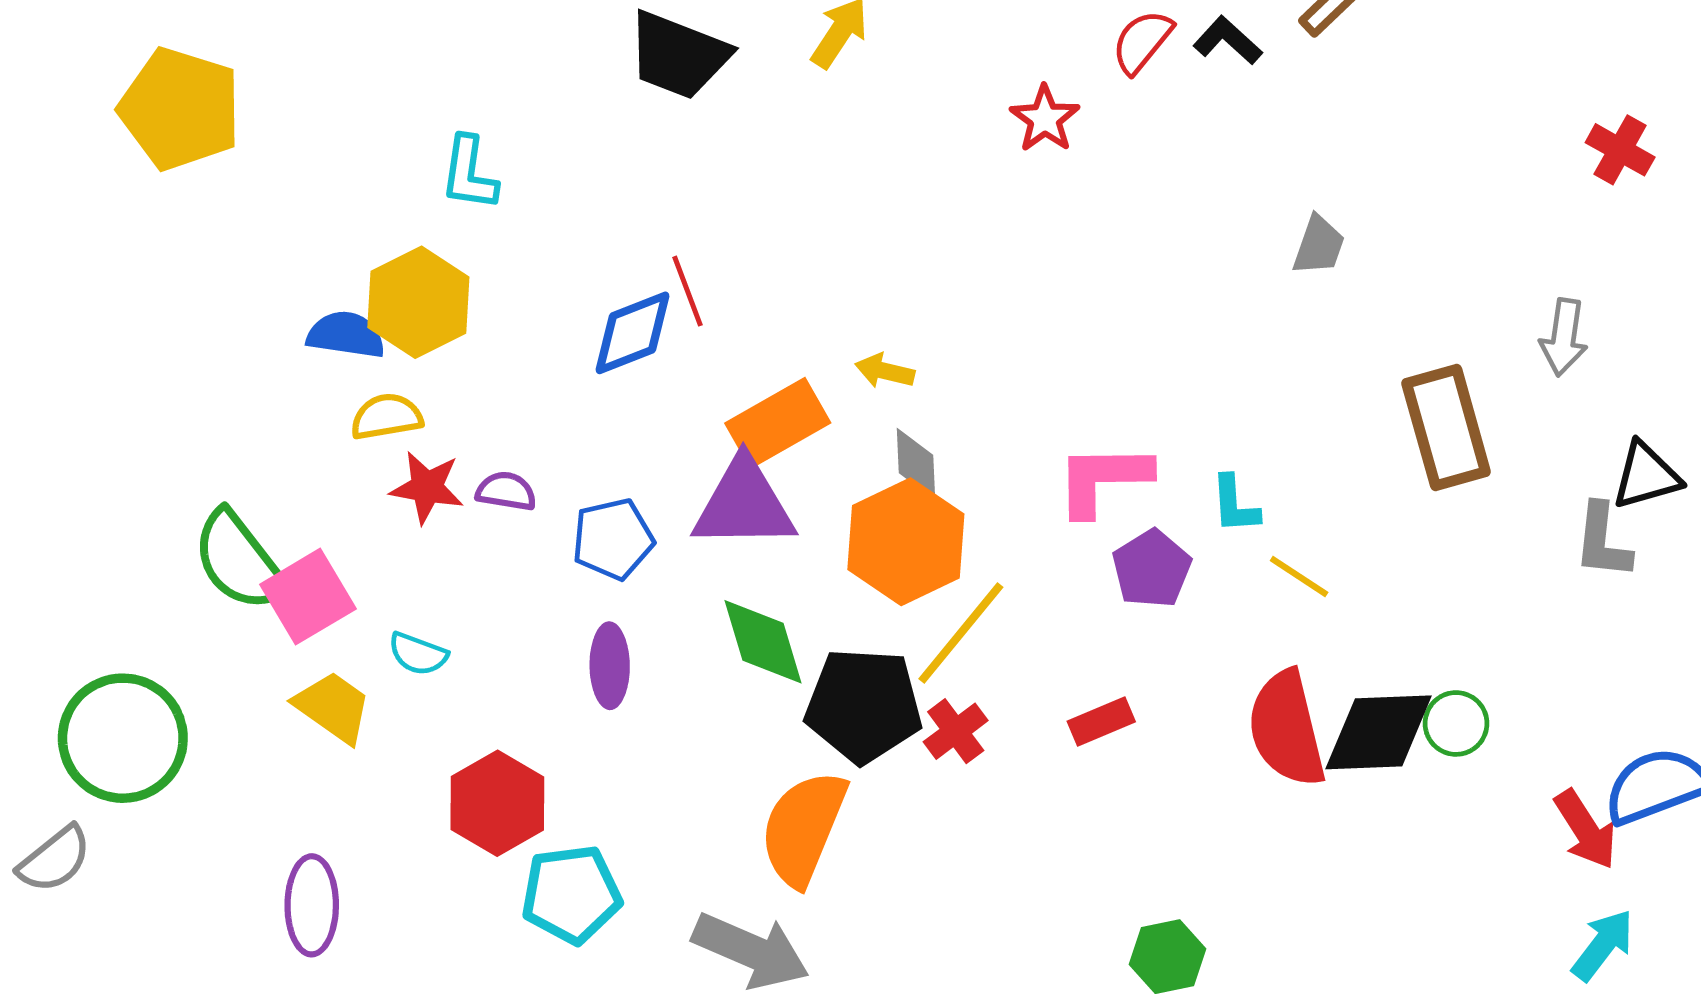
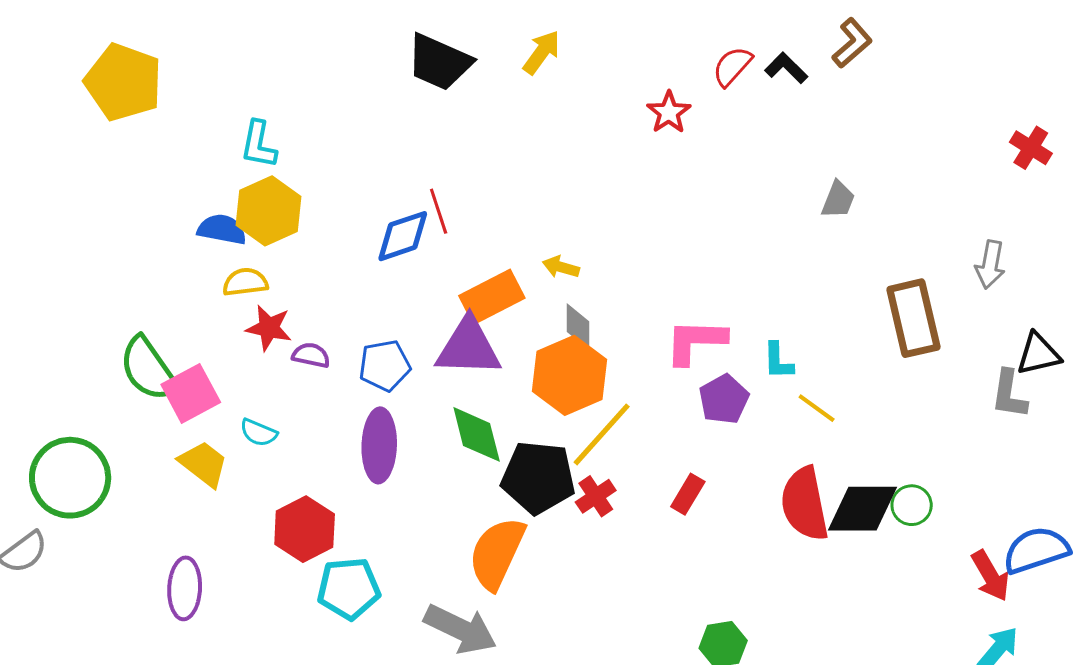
cyan L-shape: (469, 173) -> (259, 144), moved
purple semicircle: (506, 491) -> (311, 355), moved
purple ellipse: (610, 666) -> (379, 445), size x1.4
red rectangle: (1101, 721) -> (688, 494), turned -39

